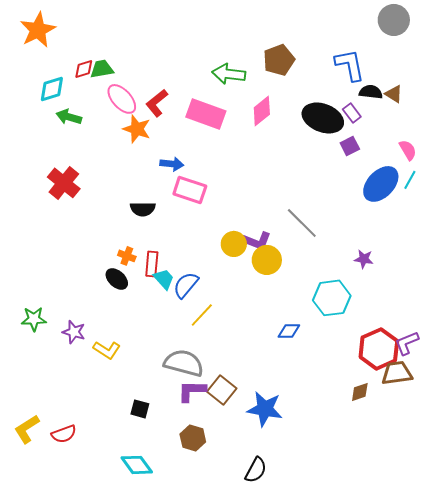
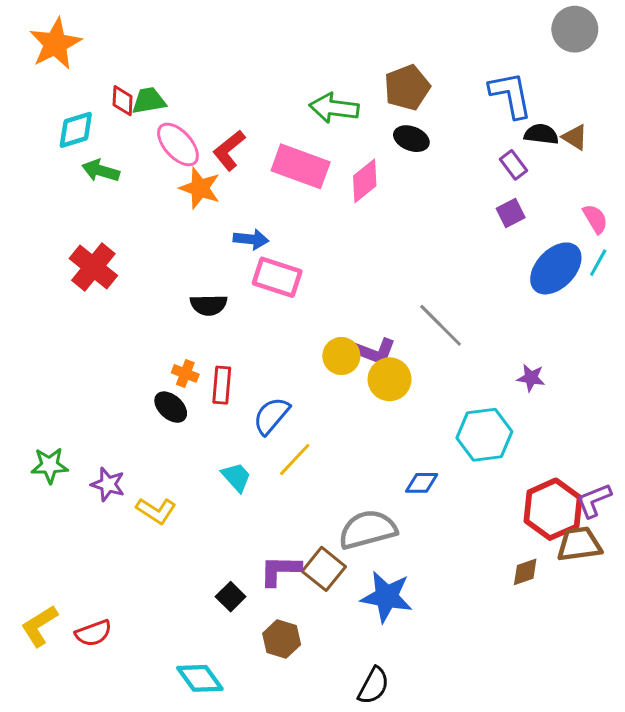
red diamond: (84, 69) -> (123, 101), turned -70
pink diamond: (262, 111) -> (365, 181), moved
black ellipse: (323, 118) -> (411, 139), moved, size x0.6
cyan trapezoid: (164, 279) -> (236, 477), moved
gray semicircle: (184, 363) -> (368, 530), moved, turned -30
black square: (140, 409) -> (231, 597), moved, turned 30

